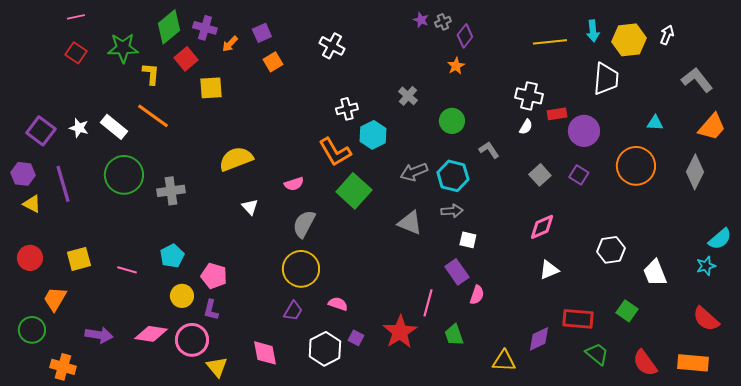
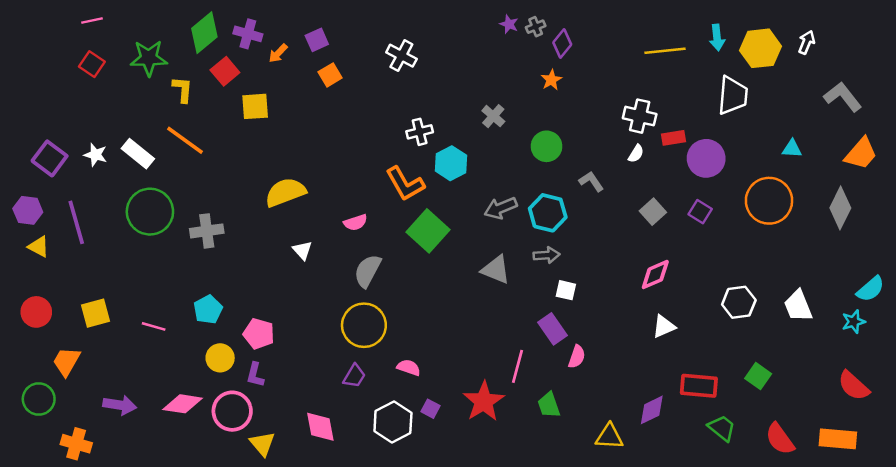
white trapezoid: (655, 273) -> (798, 306), moved

